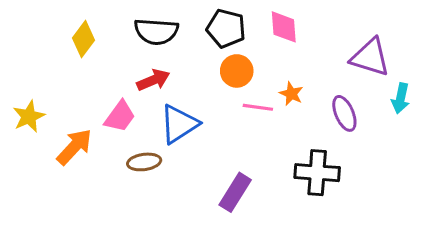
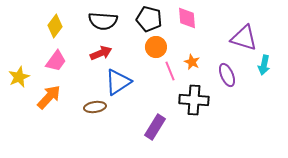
pink line: (258, 107) -> (170, 71), turned 60
pink trapezoid: (120, 116) -> (56, 61), moved
black cross: (317, 173) -> (194, 100), moved

